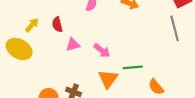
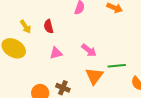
yellow arrow: (32, 25) -> (26, 27), turned 104
pink triangle: (73, 45) -> (56, 53), moved

